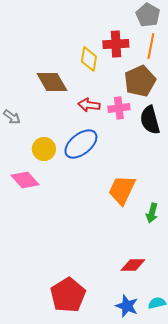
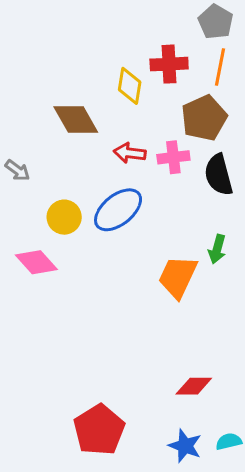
green arrow: (152, 213) -> (217, 249), moved

